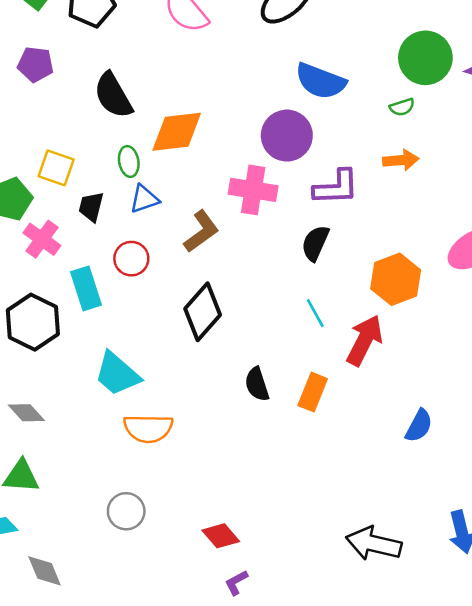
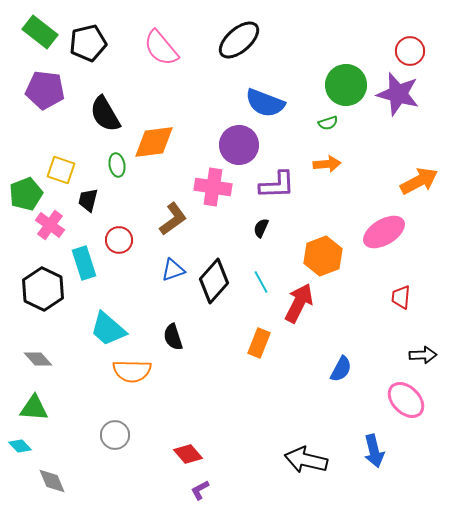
purple pentagon: (35, 64) -> (45, 90), size x1.4
blue triangle: (144, 199) -> (173, 270), moved
black semicircle: (315, 243) -> (261, 228), size x0.7
black diamond: (203, 312) -> (214, 281), moved
black semicircle: (257, 384) -> (173, 337), moved

